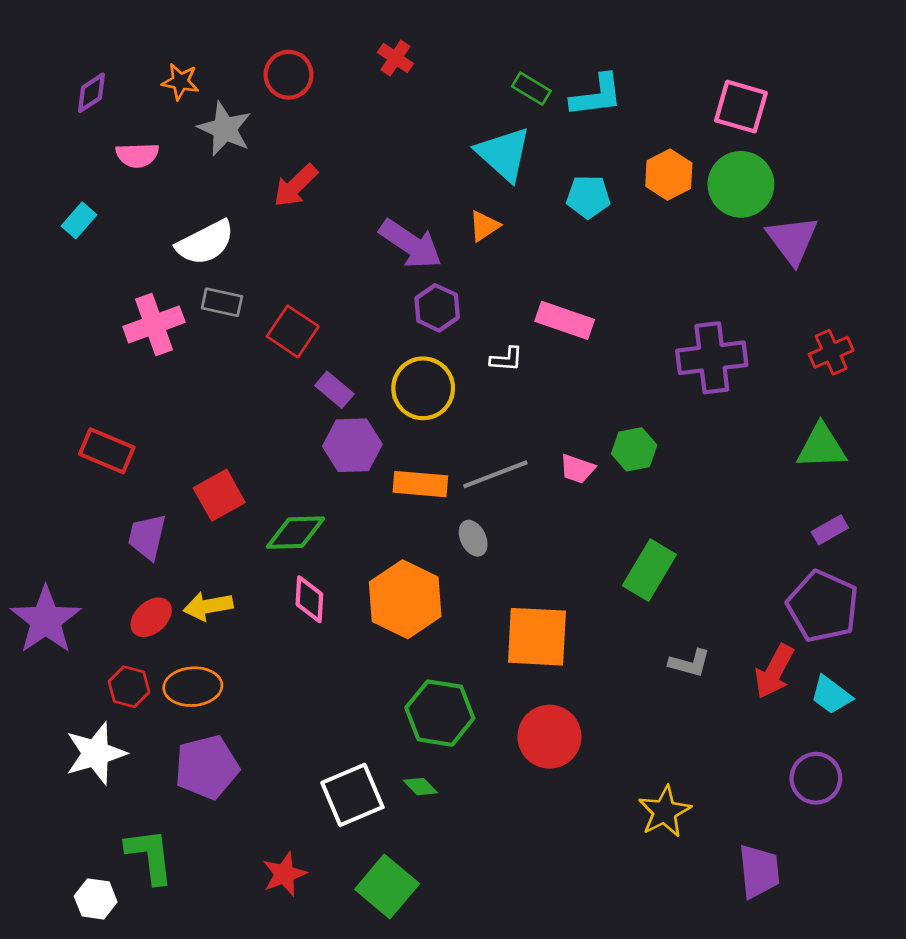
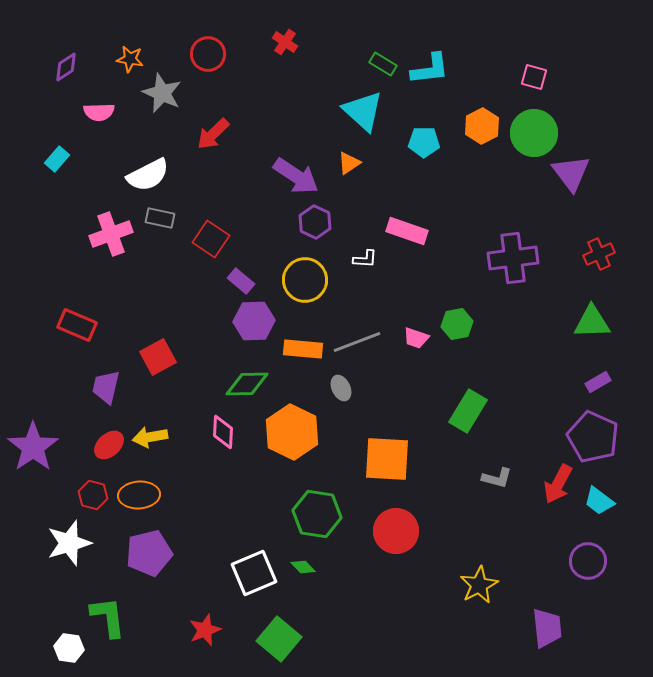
pink square: (741, 107) -> (534, 77), size x0.7
green diamond: (295, 533) -> (247, 384), moved

